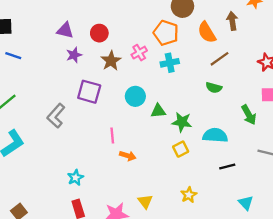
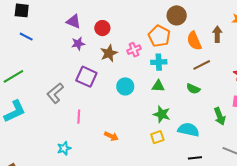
green triangle: (158, 111) -> (158, 86), moved
pink line: (112, 136) -> (79, 117), moved

